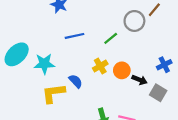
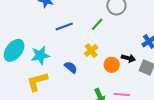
orange circle: (122, 70) -> (112, 65), moved
yellow L-shape: (53, 93) -> (37, 82), moved

